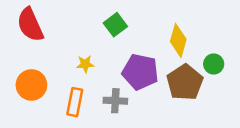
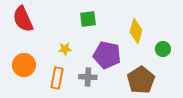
green square: (115, 25) -> (88, 19), turned 30
brown pentagon: (185, 82) -> (141, 80), moved

